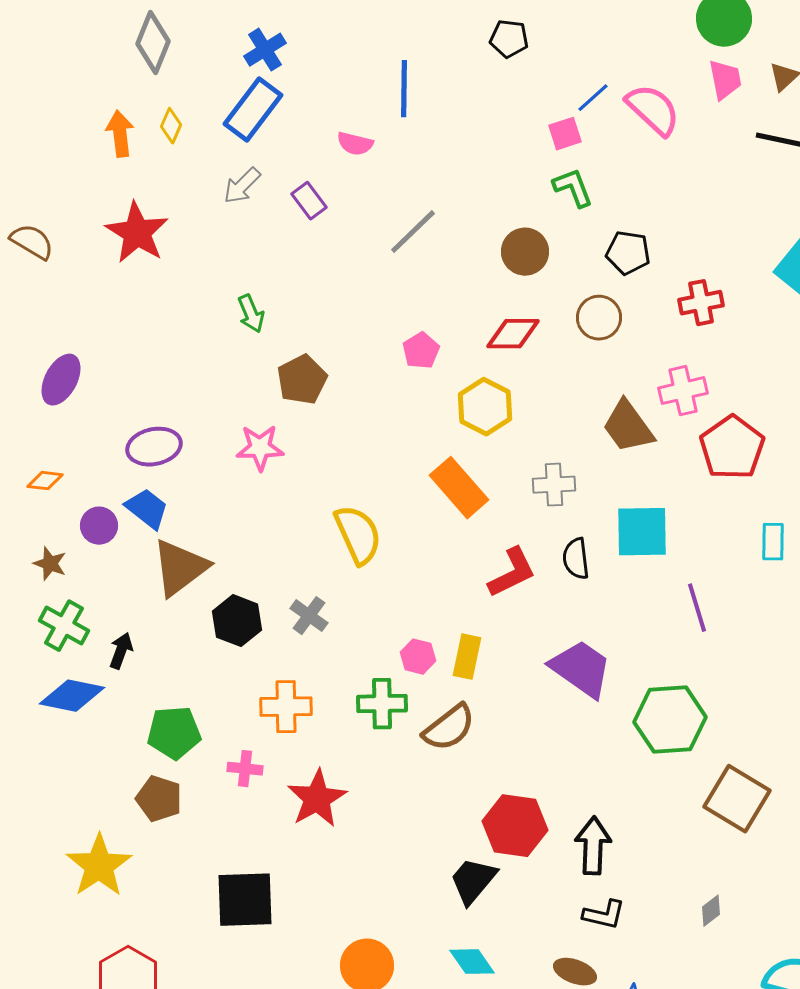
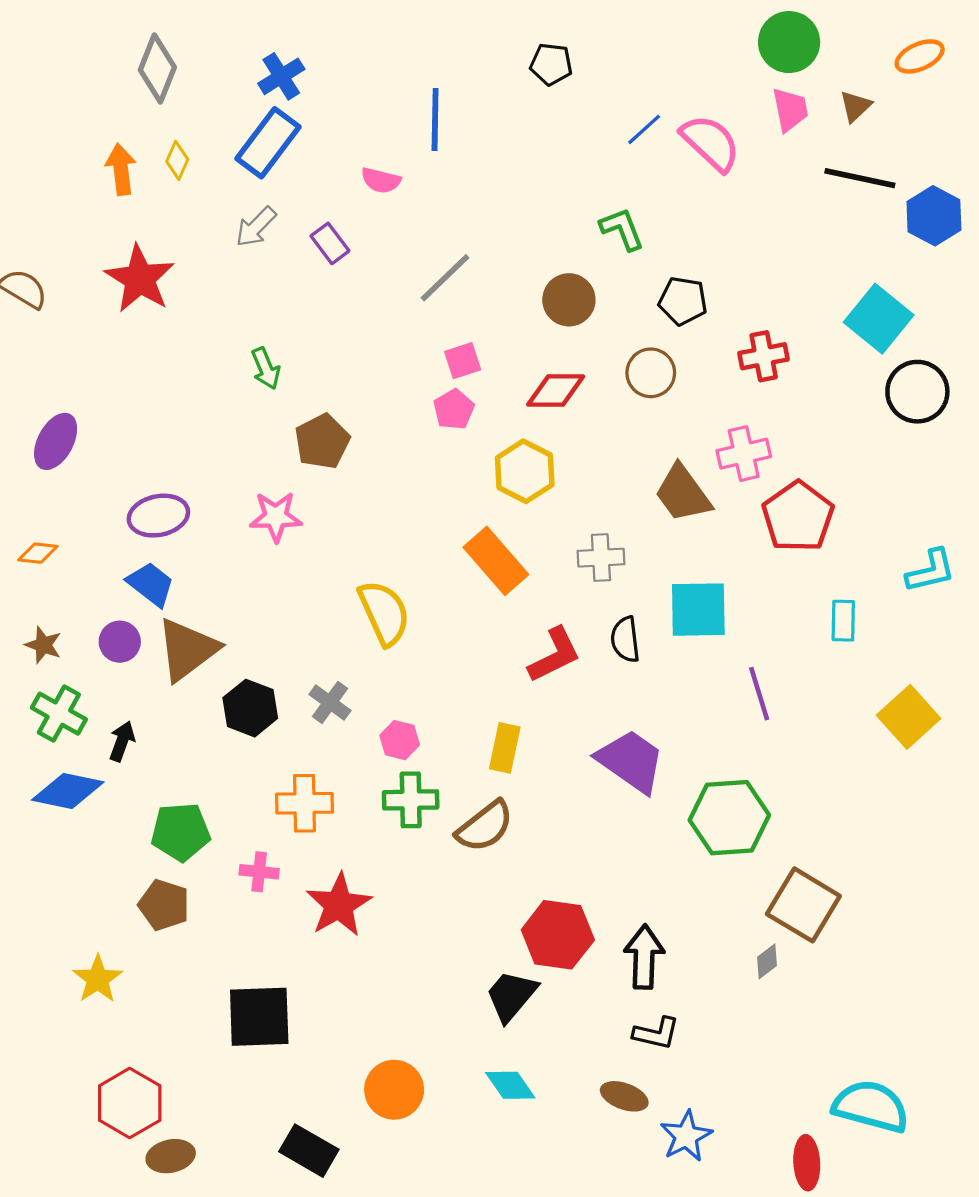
pink square: (565, 134) -> (463, 361), moved
purple circle: (99, 526) -> (120, 642), moved
pink hexagon: (418, 657) -> (400, 740), moved
yellow star: (99, 866) -> (98, 979), size x0.7
gray diamond: (711, 911) -> (767, 961), moved

